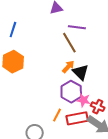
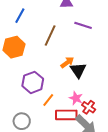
brown line: (69, 43) -> (50, 36), moved, turned 45
purple hexagon: (71, 92) -> (33, 82), moved
orange line: (57, 115) -> (48, 100), moved

